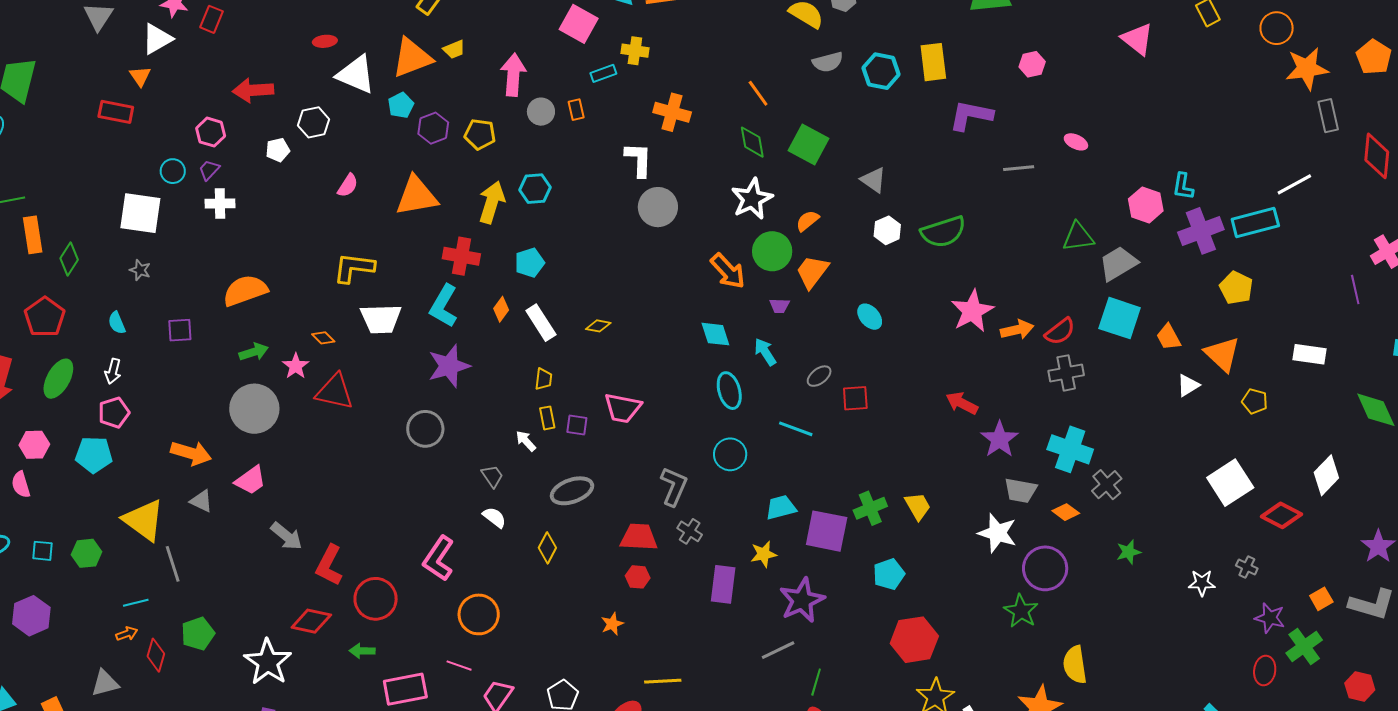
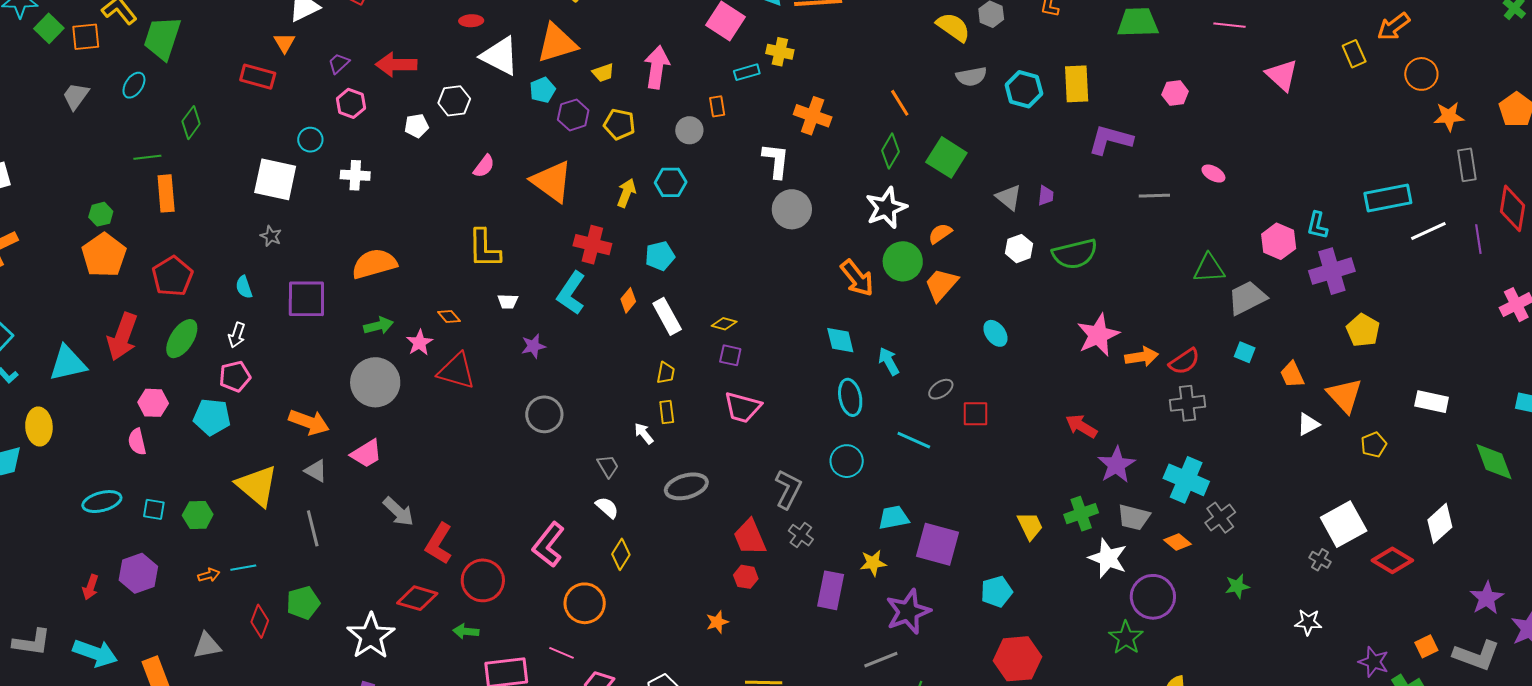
yellow trapezoid: (454, 49) -> (603, 73), moved
orange star: (1307, 69) -> (1449, 116), size x0.7
gray circle: (541, 112) -> (689, 130), moved
green diamond: (752, 142) -> (890, 151), turned 36
purple trapezoid: (209, 170) -> (339, 63), moved
orange triangle: (417, 196) -> (552, 181), turned 42
yellow arrow: (492, 202) -> (626, 193), size x0.7
cyan rectangle: (1255, 223) -> (1388, 198), moved
green diamond: (69, 259) -> (191, 123), moved
yellow L-shape: (354, 268) -> (484, 249), turned -102
purple line: (1355, 290) -> (1478, 239), moved
purple trapezoid: (780, 306) -> (1046, 196), moved, turned -90
cyan square: (1120, 318) -> (1245, 352), size x0.5
white trapezoid: (381, 319) -> (508, 301), size x0.5
purple square: (180, 330) -> (306, 299), size x1.6
purple star: (449, 366) -> (533, 346), moved, size x0.6
yellow pentagon: (1255, 401) -> (1374, 445), turned 30
purple square: (577, 425) -> (730, 355), moved
green cross: (870, 508) -> (1081, 514), moved
red trapezoid: (639, 537) -> (750, 537), turned -120
yellow diamond: (547, 548) -> (621, 554), moved
gray line: (173, 564) -> (313, 528), moved
gray cross: (1247, 567) -> (1320, 560), moved
orange arrow: (127, 634) -> (209, 575), moved

